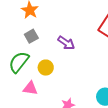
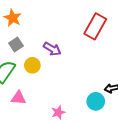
yellow circle: (46, 68) -> (32, 65), moved

